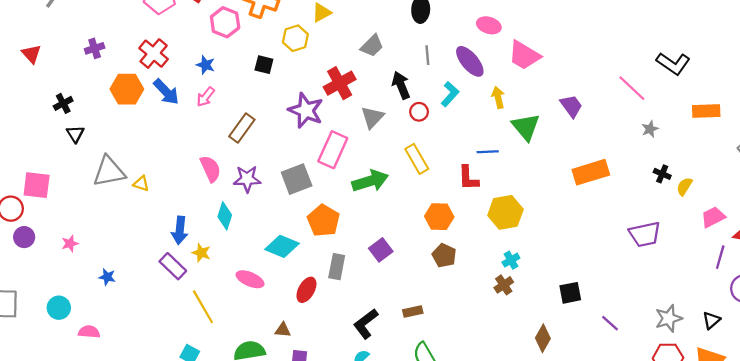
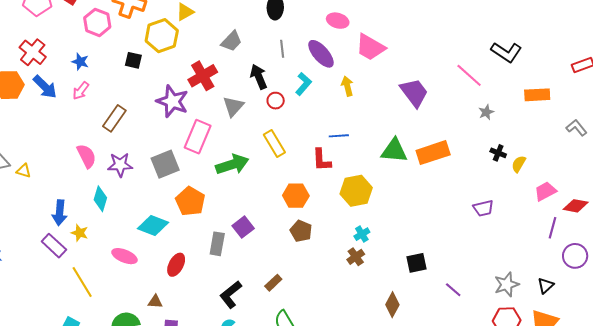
yellow hexagon: (295, 38) -> (162, 36), size x1.4
purple trapezoid: (571, 106) -> (414, 93), size x1.4
green triangle: (526, 127) -> (394, 151), moved, turned -44
purple trapezoid: (645, 234) -> (483, 208), size x0.7
gray rectangle: (337, 267) -> (217, 244), moved
brown rectangle: (413, 312) -> (273, 283), turned -30

